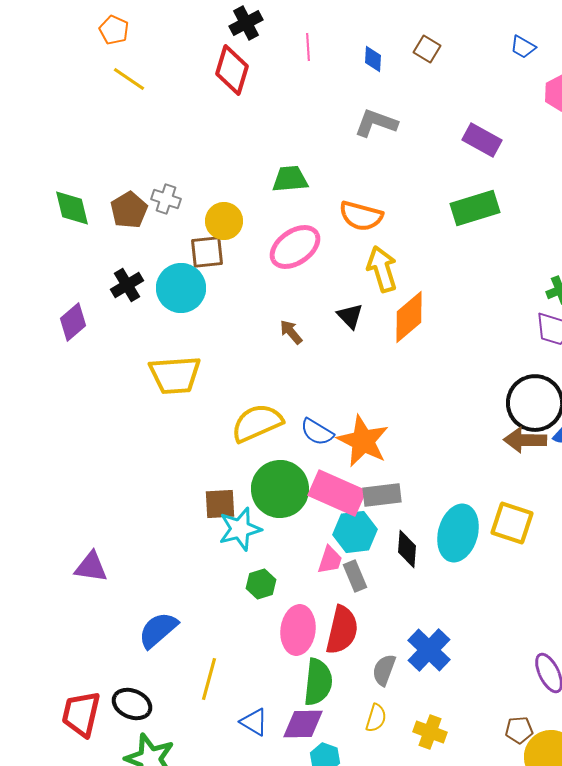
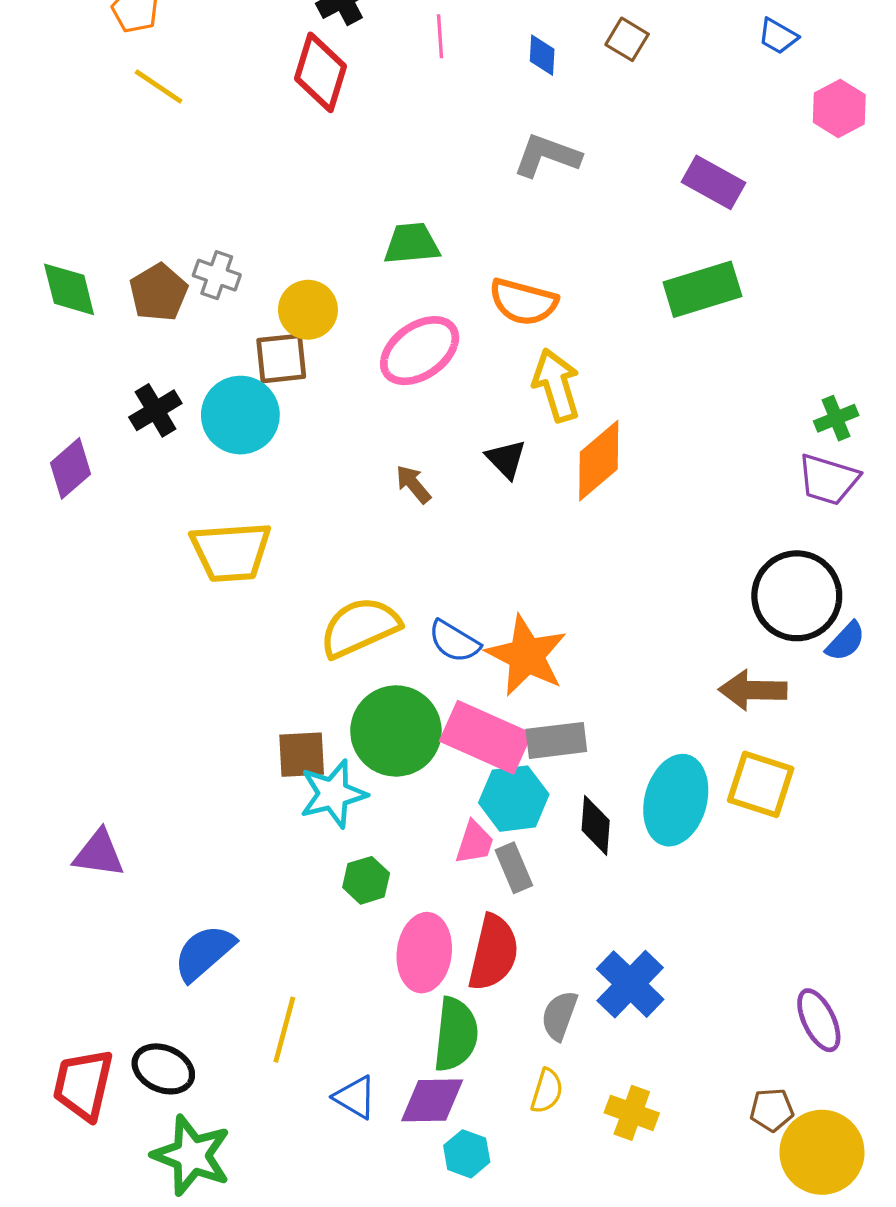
brown arrow: (525, 440) -> (753, 690), moved

